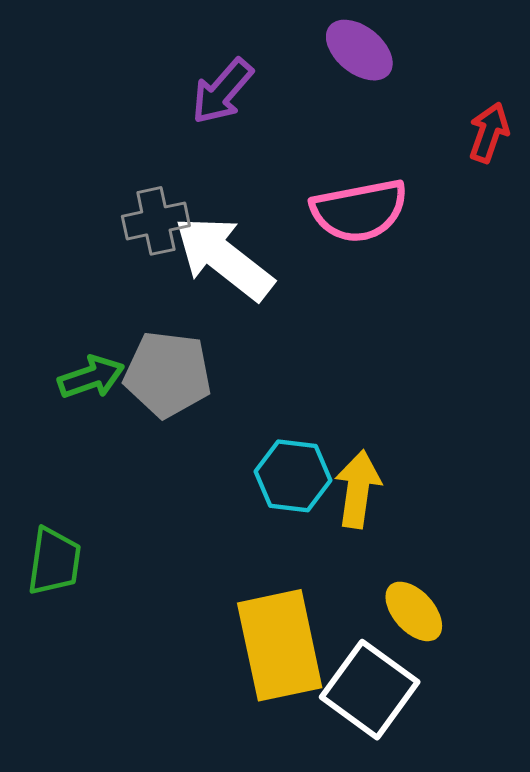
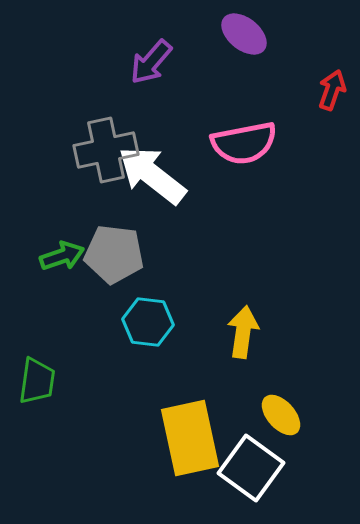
gray cross: (156, 221) -> (106, 150), size x1.4
cyan hexagon: (293, 476) -> (148, 322), moved

